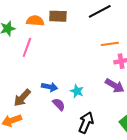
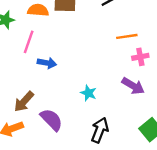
blue arrow: (50, 87) -> (47, 63), moved
purple semicircle: (59, 104) -> (51, 120), moved, size x1.5

